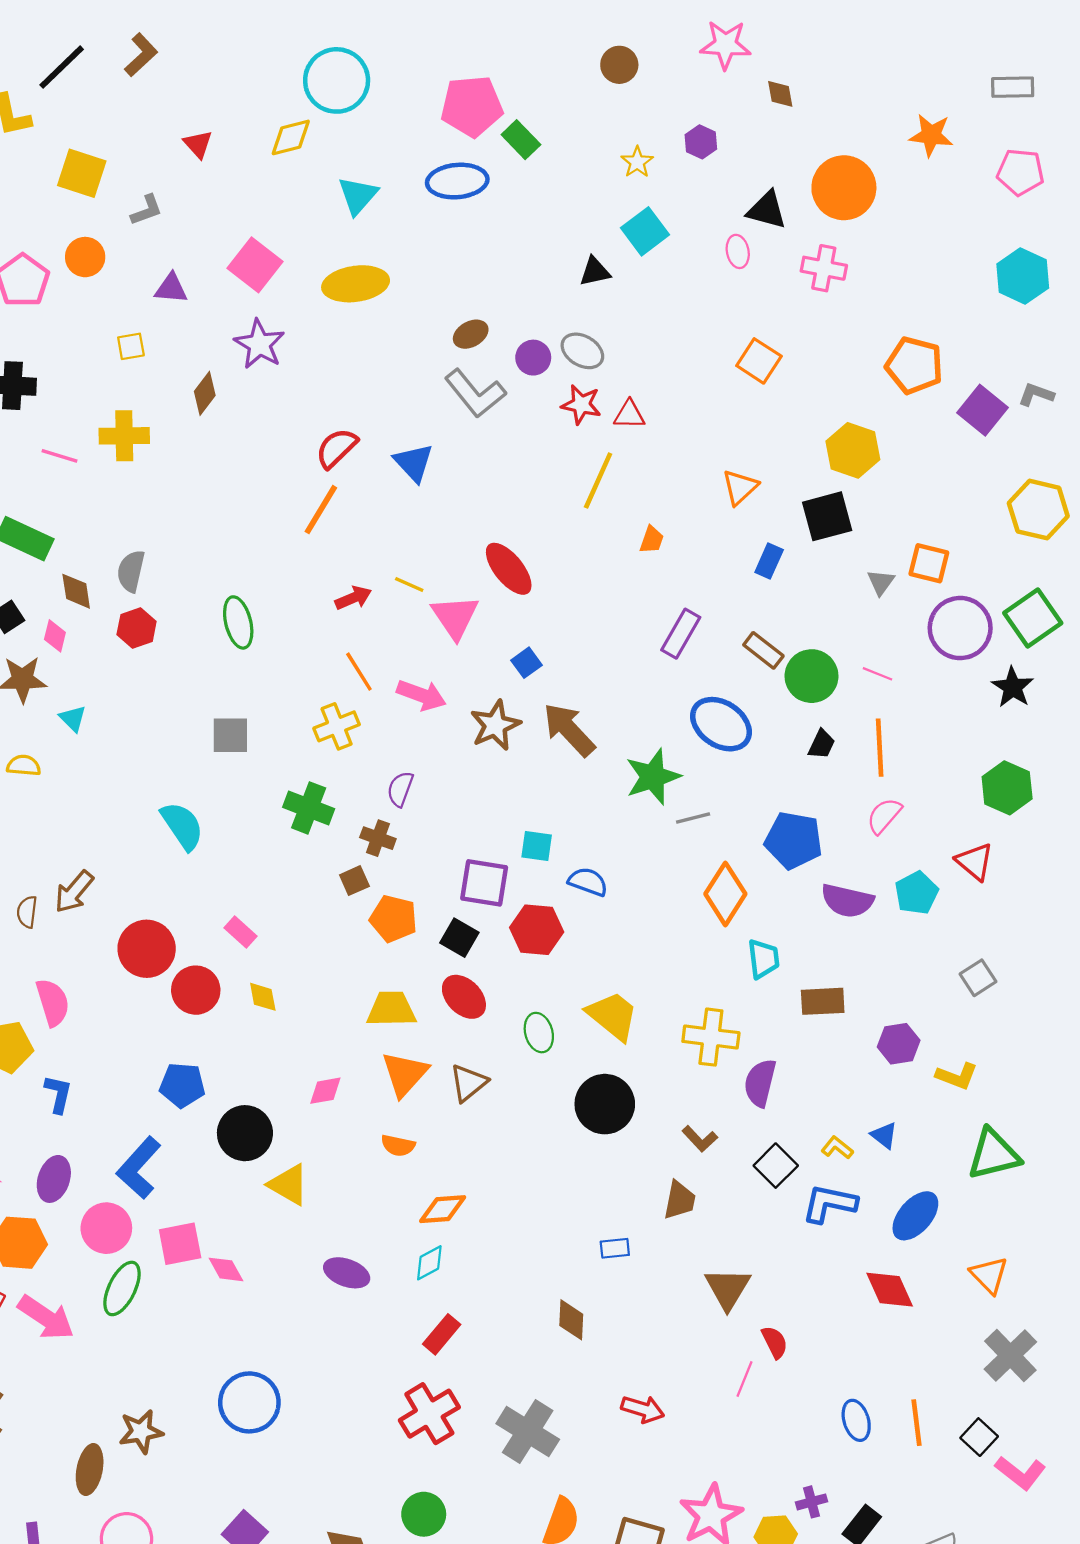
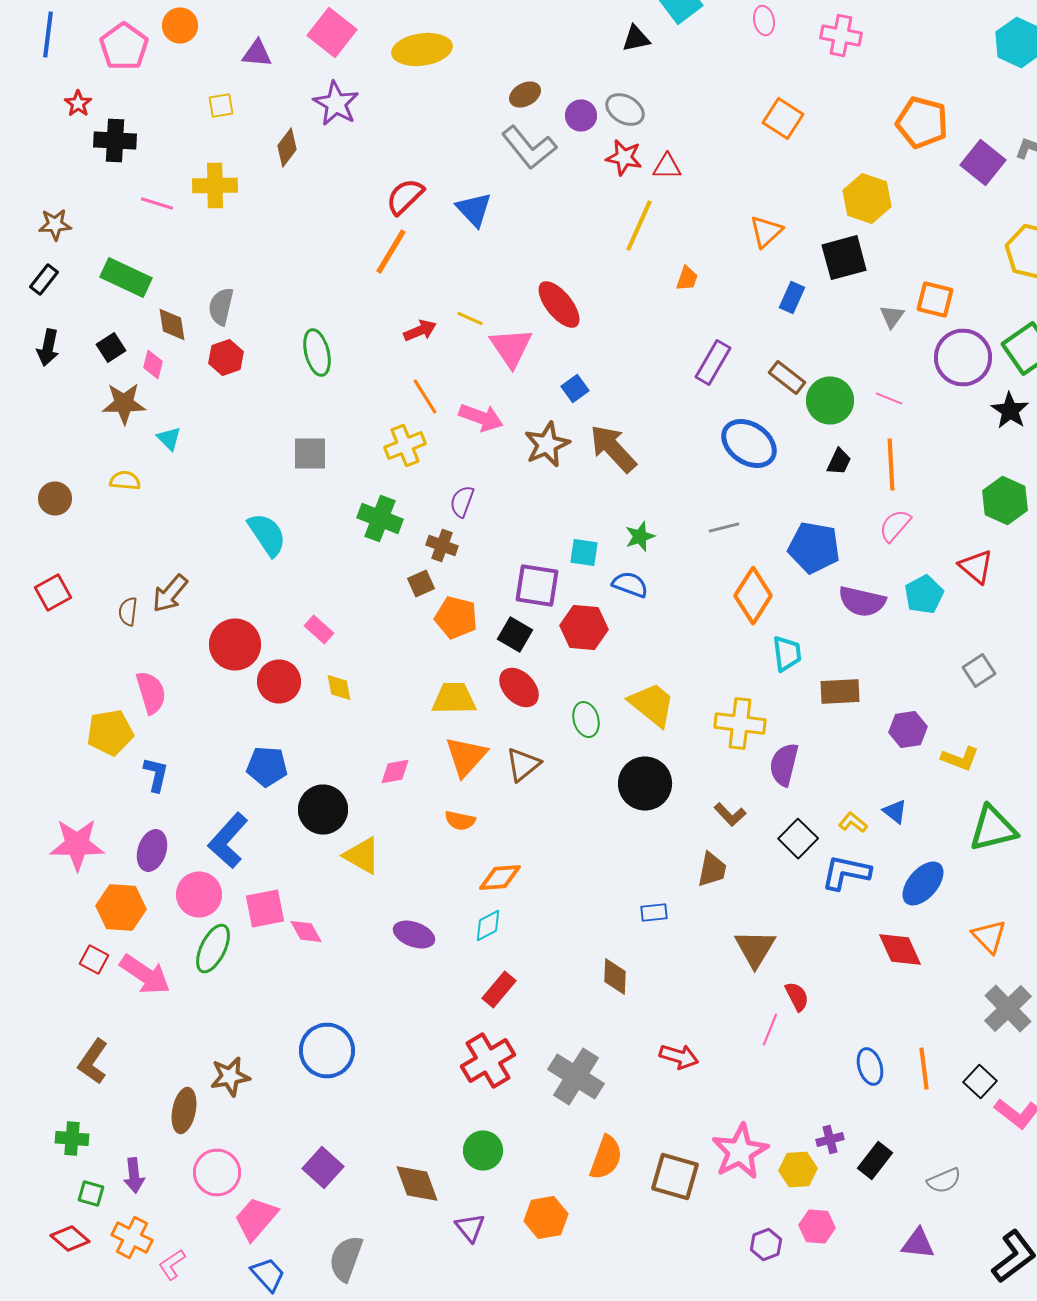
green star: (653, 777) -> (640, 536), moved, size x0.6

